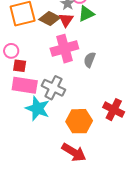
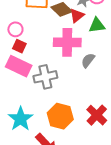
green triangle: (86, 14) -> (97, 25), moved
gray cross: (53, 88) -> (45, 77), turned 35
cyan star: (38, 108) -> (21, 119), moved

